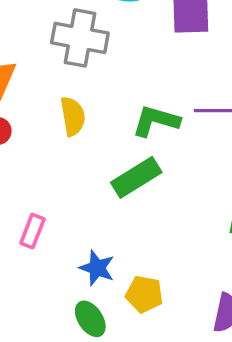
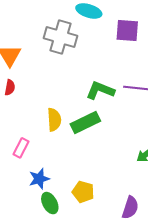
yellow semicircle: (73, 116) -> (54, 120), moved
blue star: (97, 268) -> (39, 179), moved, turned 30

